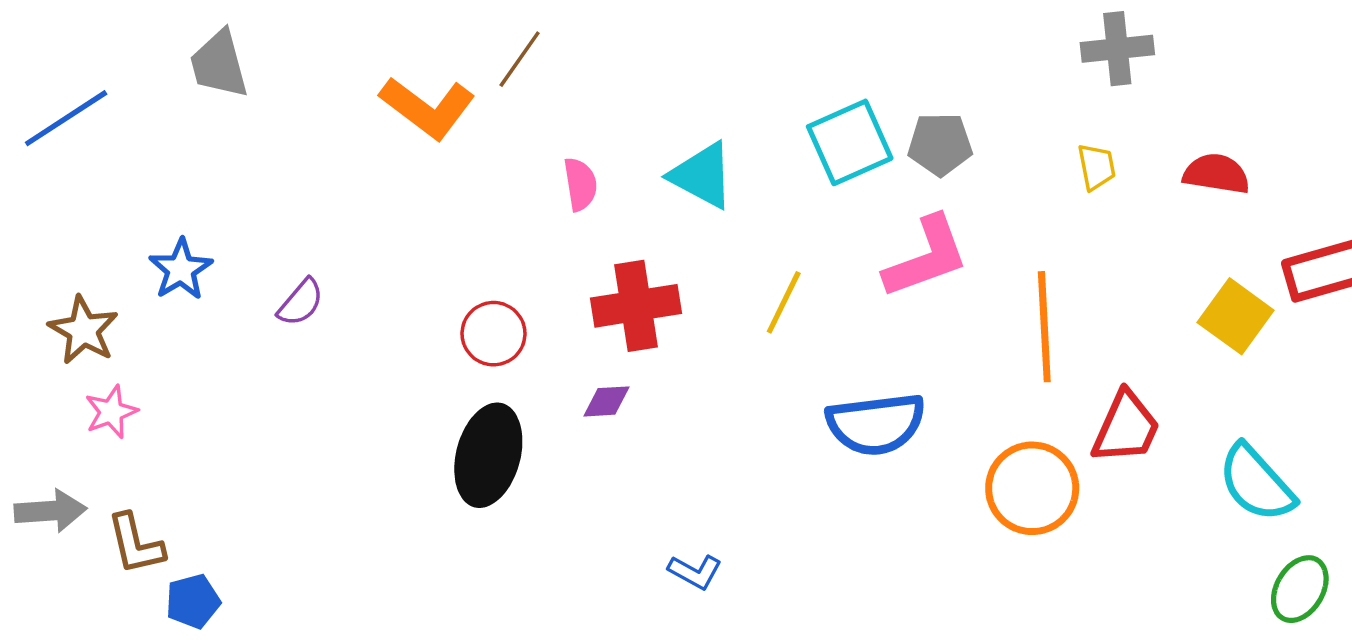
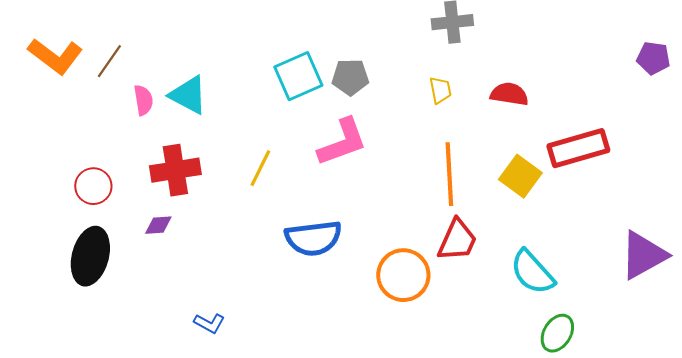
brown line: (520, 59) -> (109, 61), moved
cyan triangle: (702, 176) -> (188, 95), moved
orange line: (1044, 327) -> (449, 174), moved

